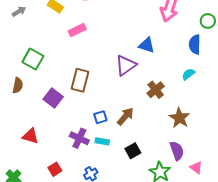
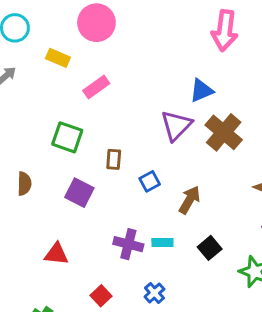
blue triangle: (147, 45) -> (201, 91), turned -30
green square: (33, 59) -> (67, 137), moved
brown rectangle: (80, 80) -> (114, 159), size x0.6
brown cross: (156, 90) -> (224, 132), moved, size x1.4
blue square: (100, 117) -> (150, 181), moved

